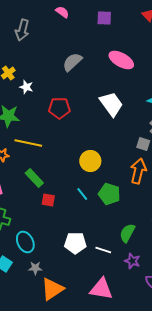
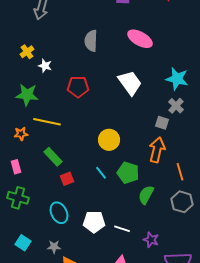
gray semicircle: (72, 62) -> (91, 41), turned -45
red square: (48, 200) -> (67, 179), turned -32
green semicircle: (127, 233) -> (146, 195), moved
cyan ellipse: (25, 242) -> (59, 213), moved

